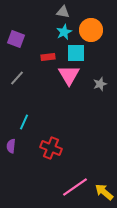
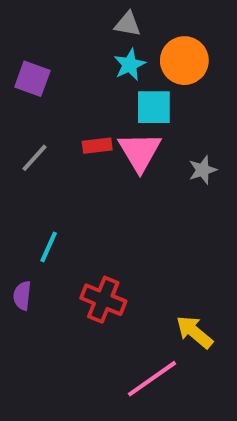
red rectangle: (48, 57) -> (97, 146), moved
yellow arrow: (104, 192) -> (194, 332), moved

